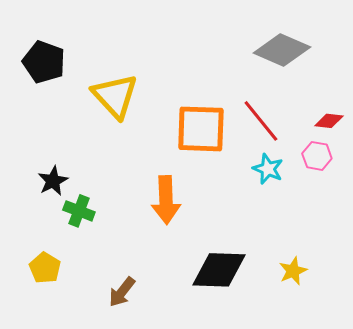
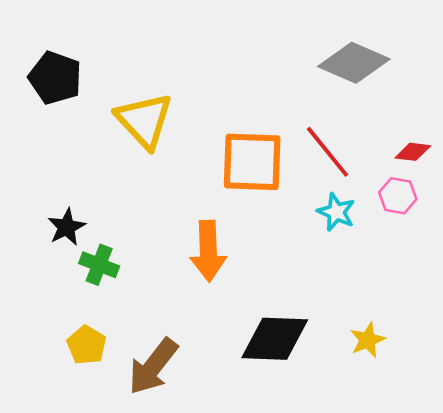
yellow pentagon: (45, 268) -> (87, 345), moved
brown arrow: (122, 292) -> (153, 366), size x1.5

